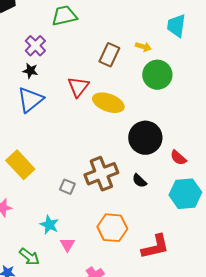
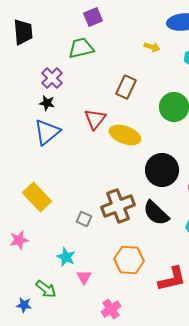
yellow arrow: (143, 47) -> (152, 47), moved
black semicircle: (139, 181) -> (156, 213), size x1.8

